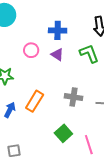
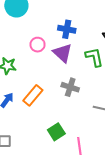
purple triangle: (57, 55) -> (63, 53), size x1.5
gray cross: (73, 97) -> (70, 87), moved

